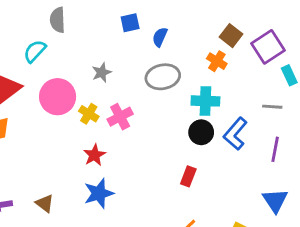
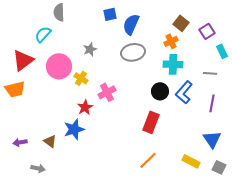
blue semicircle: (160, 37) -> (131, 24), size x1.5
purple square: (268, 47) -> (207, 31), size x0.7
orange cross: (217, 61) -> (171, 41), turned 32
cyan cross: (205, 101) -> (173, 64), moved
pink cross: (120, 117) -> (107, 92), moved
red rectangle: (188, 176) -> (151, 122), size x1.5
blue star: (99, 193) -> (74, 129), moved

